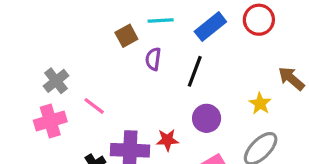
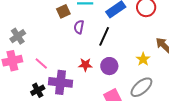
pink line: (94, 106) -> (41, 63), moved
red star: (167, 140) -> (85, 65), moved

